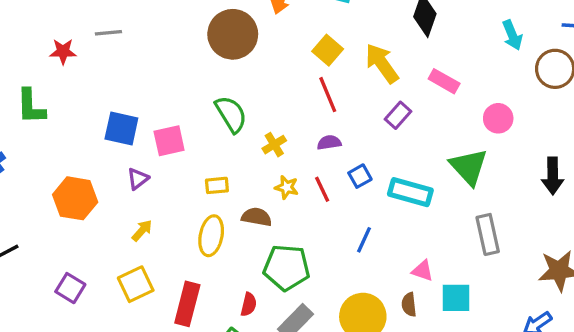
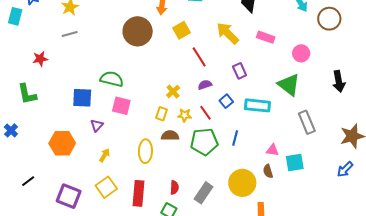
gray line: (108, 33) -> (70, 34), moved
yellow square: (328, 50) -> (182, 30), moved, turned 30
green semicircle: (231, 114) -> (112, 79), moved, turned -35
purple rectangle: (398, 115) -> (240, 71), moved, turned -56
pink square: (169, 141) -> (121, 106), moved, turned 36
yellow rectangle: (217, 185) -> (162, 114), moved, turned -56
green pentagon: (287, 267) -> (204, 142), moved
purple square: (70, 288) -> (69, 196), size x1.4

